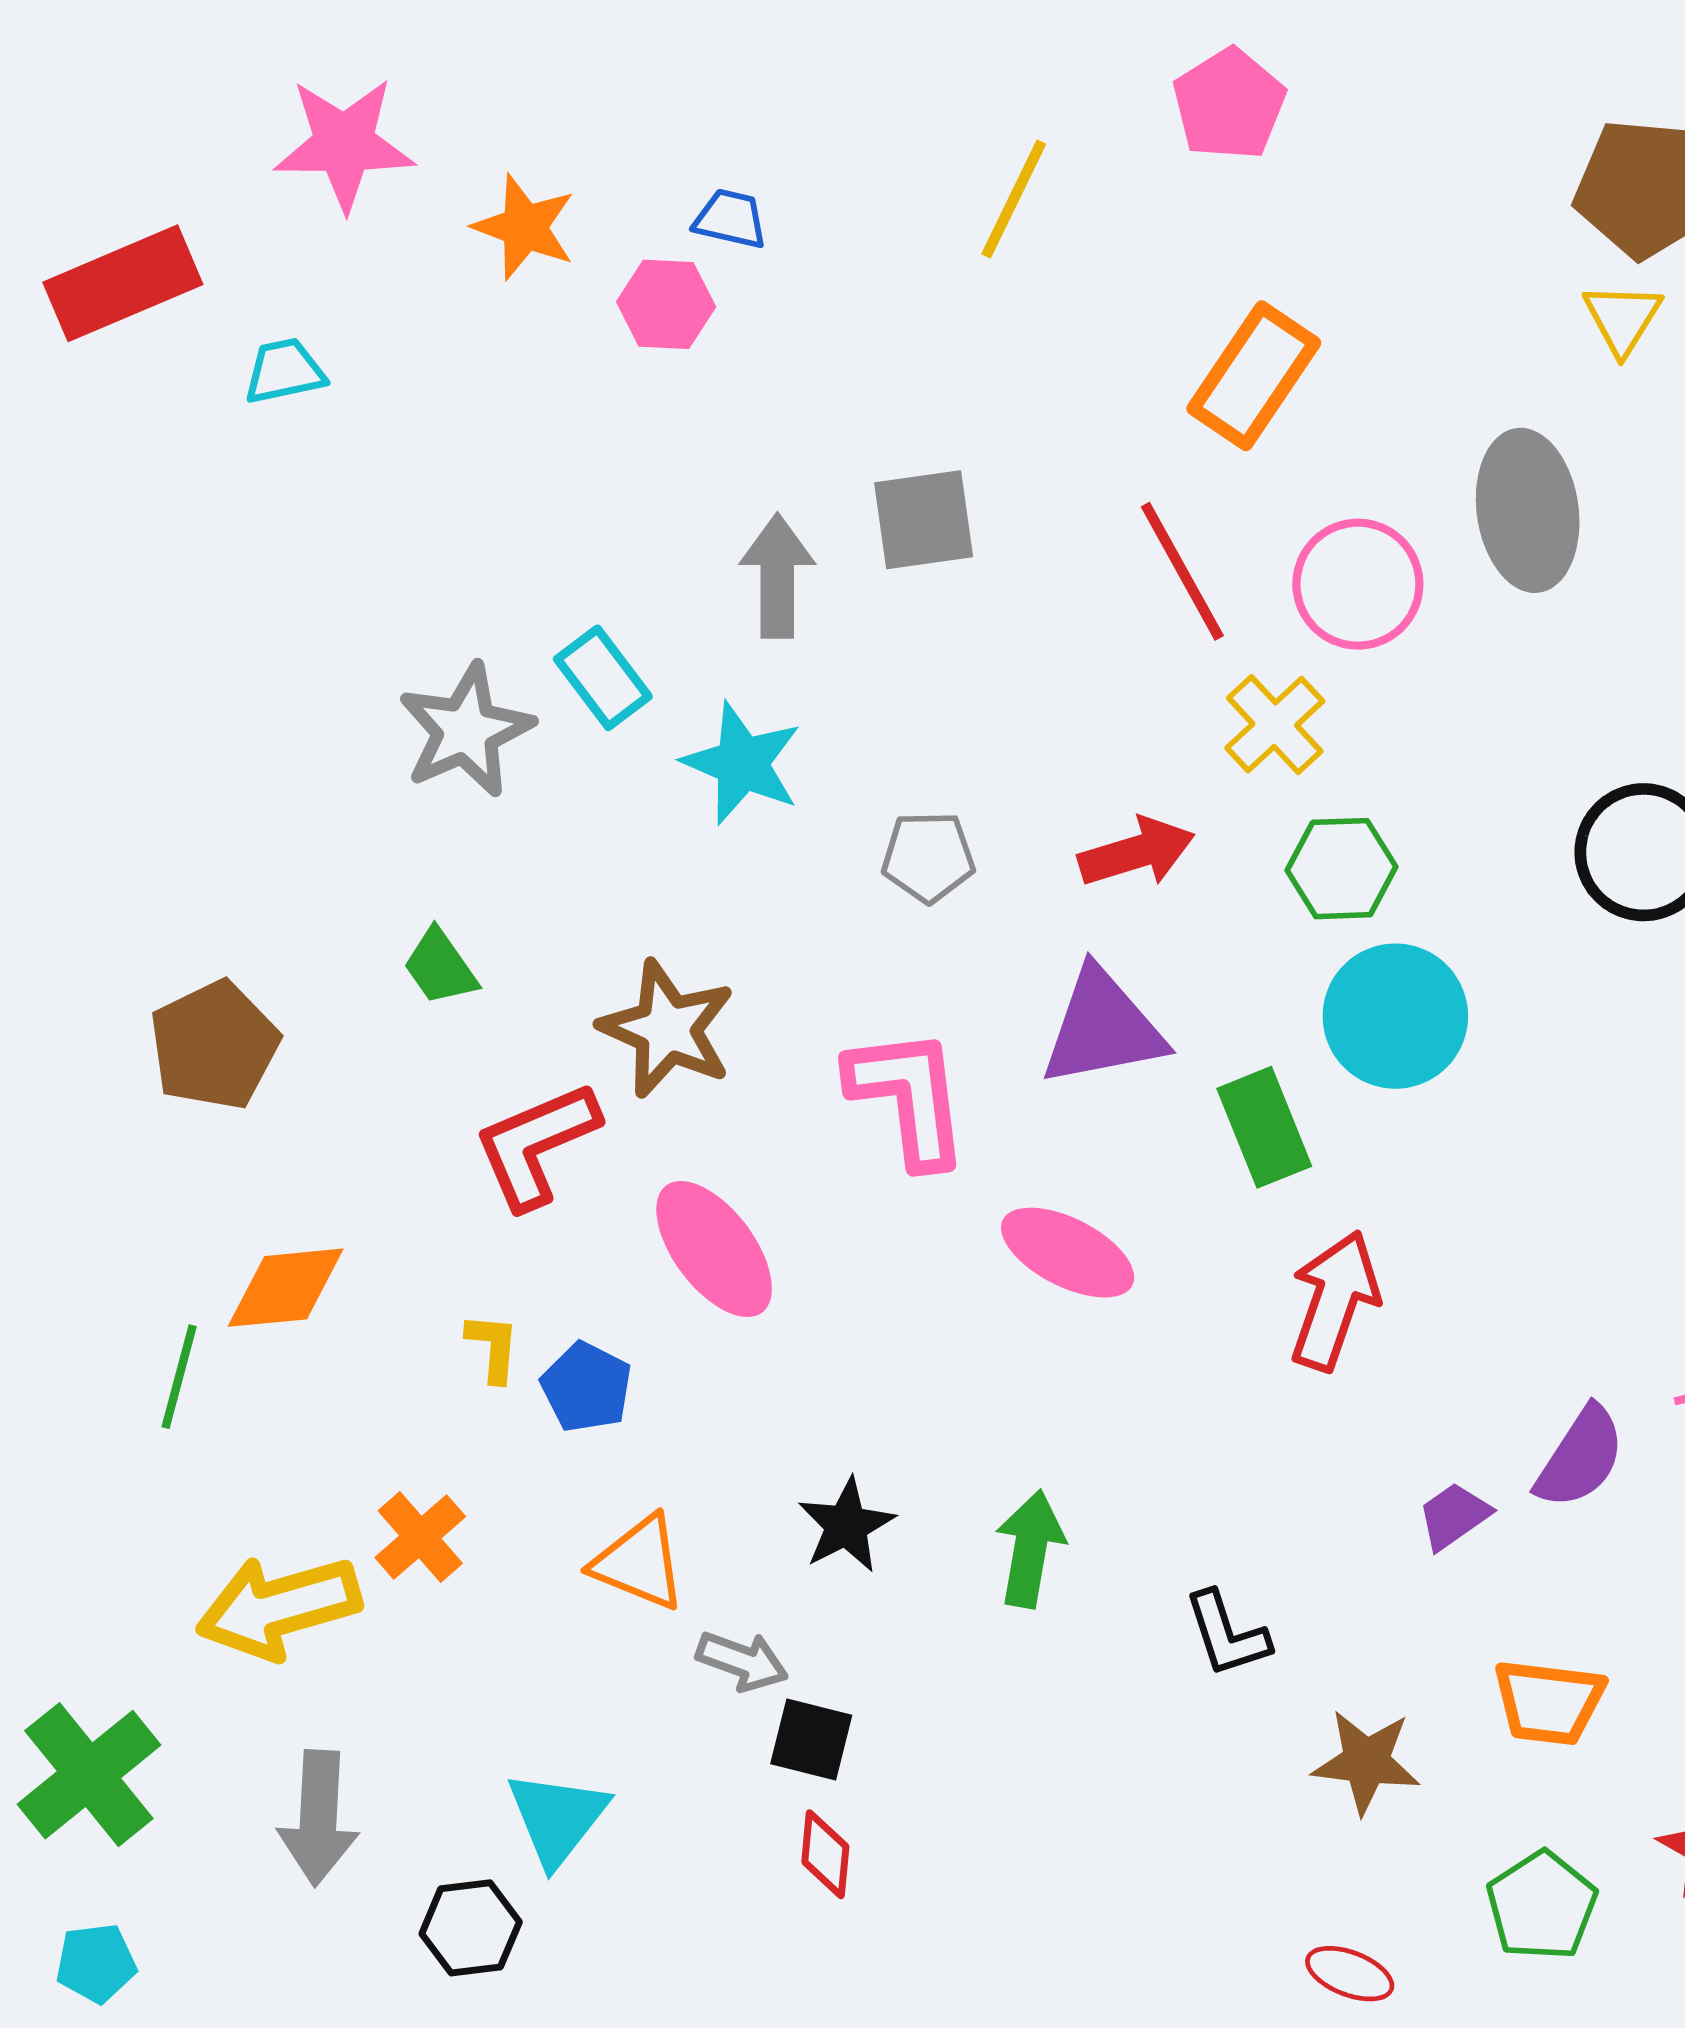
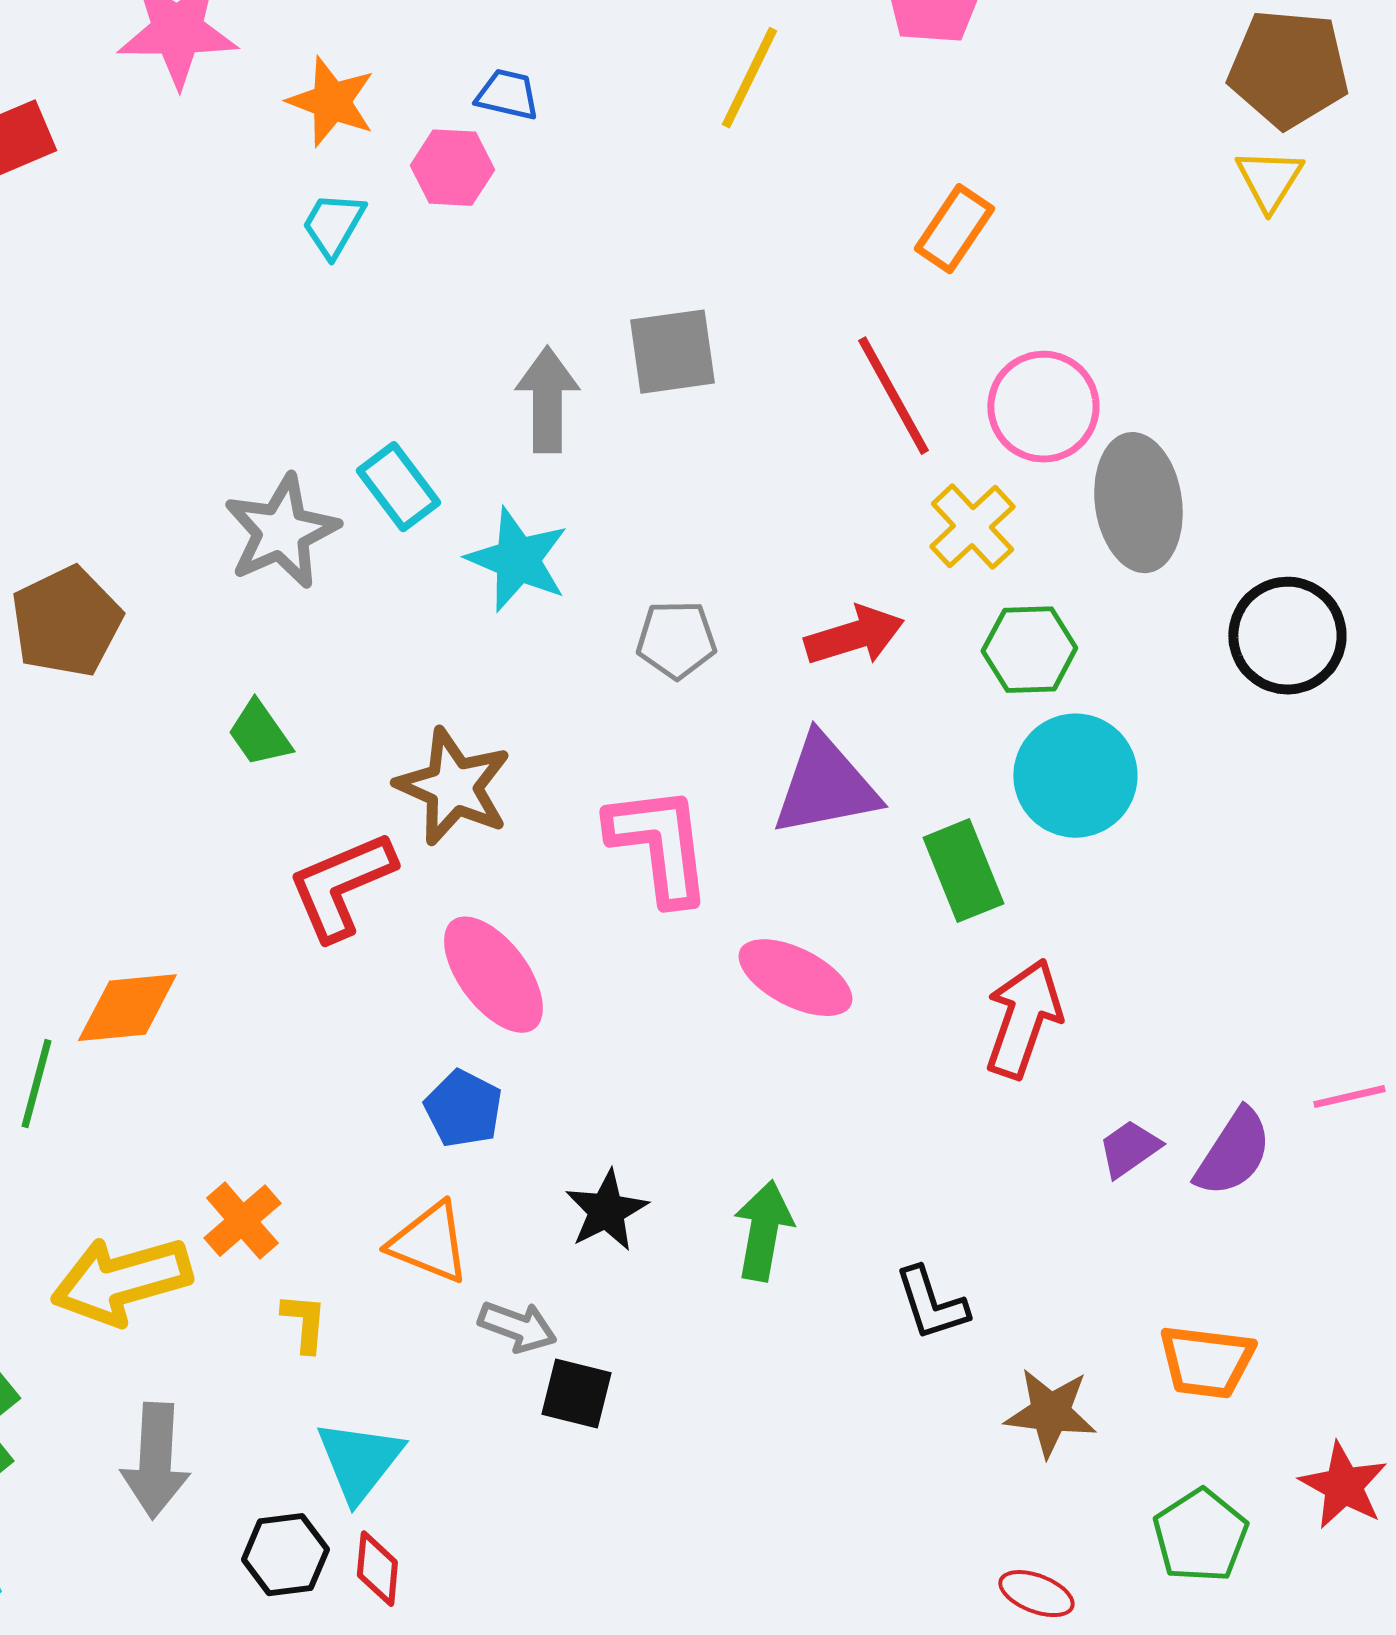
cyan trapezoid: (284, 371) -> (333, 225), moved, turned -48
orange rectangle: (1254, 376) -> (954, 229), size x0.7
gray ellipse: (1528, 510) -> (1138, 503), moved
brown pentagon: (214, 1045) -> (66, 622), moved
yellow L-shape: (493, 1347) -> (304, 1323), moved
blue pentagon: (586, 1387) -> (463, 1109), moved
purple trapezoid: (1454, 1516) -> (1129, 1149), moved
red diamond: (825, 1854) -> (377, 1569), moved

